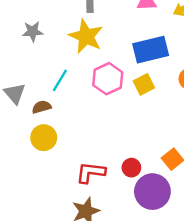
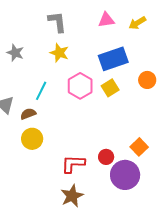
gray star: (33, 32) -> (15, 53), turned 30
yellow star: (86, 36) -> (59, 53), size x0.7

